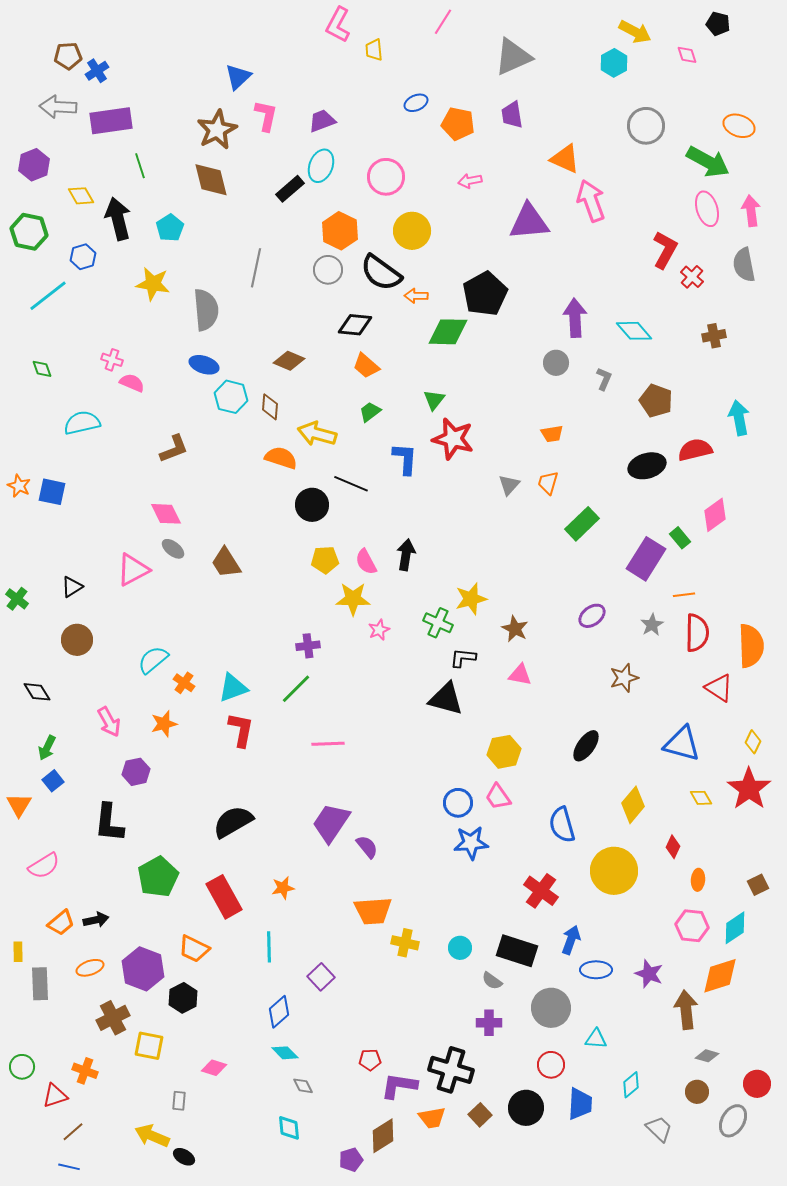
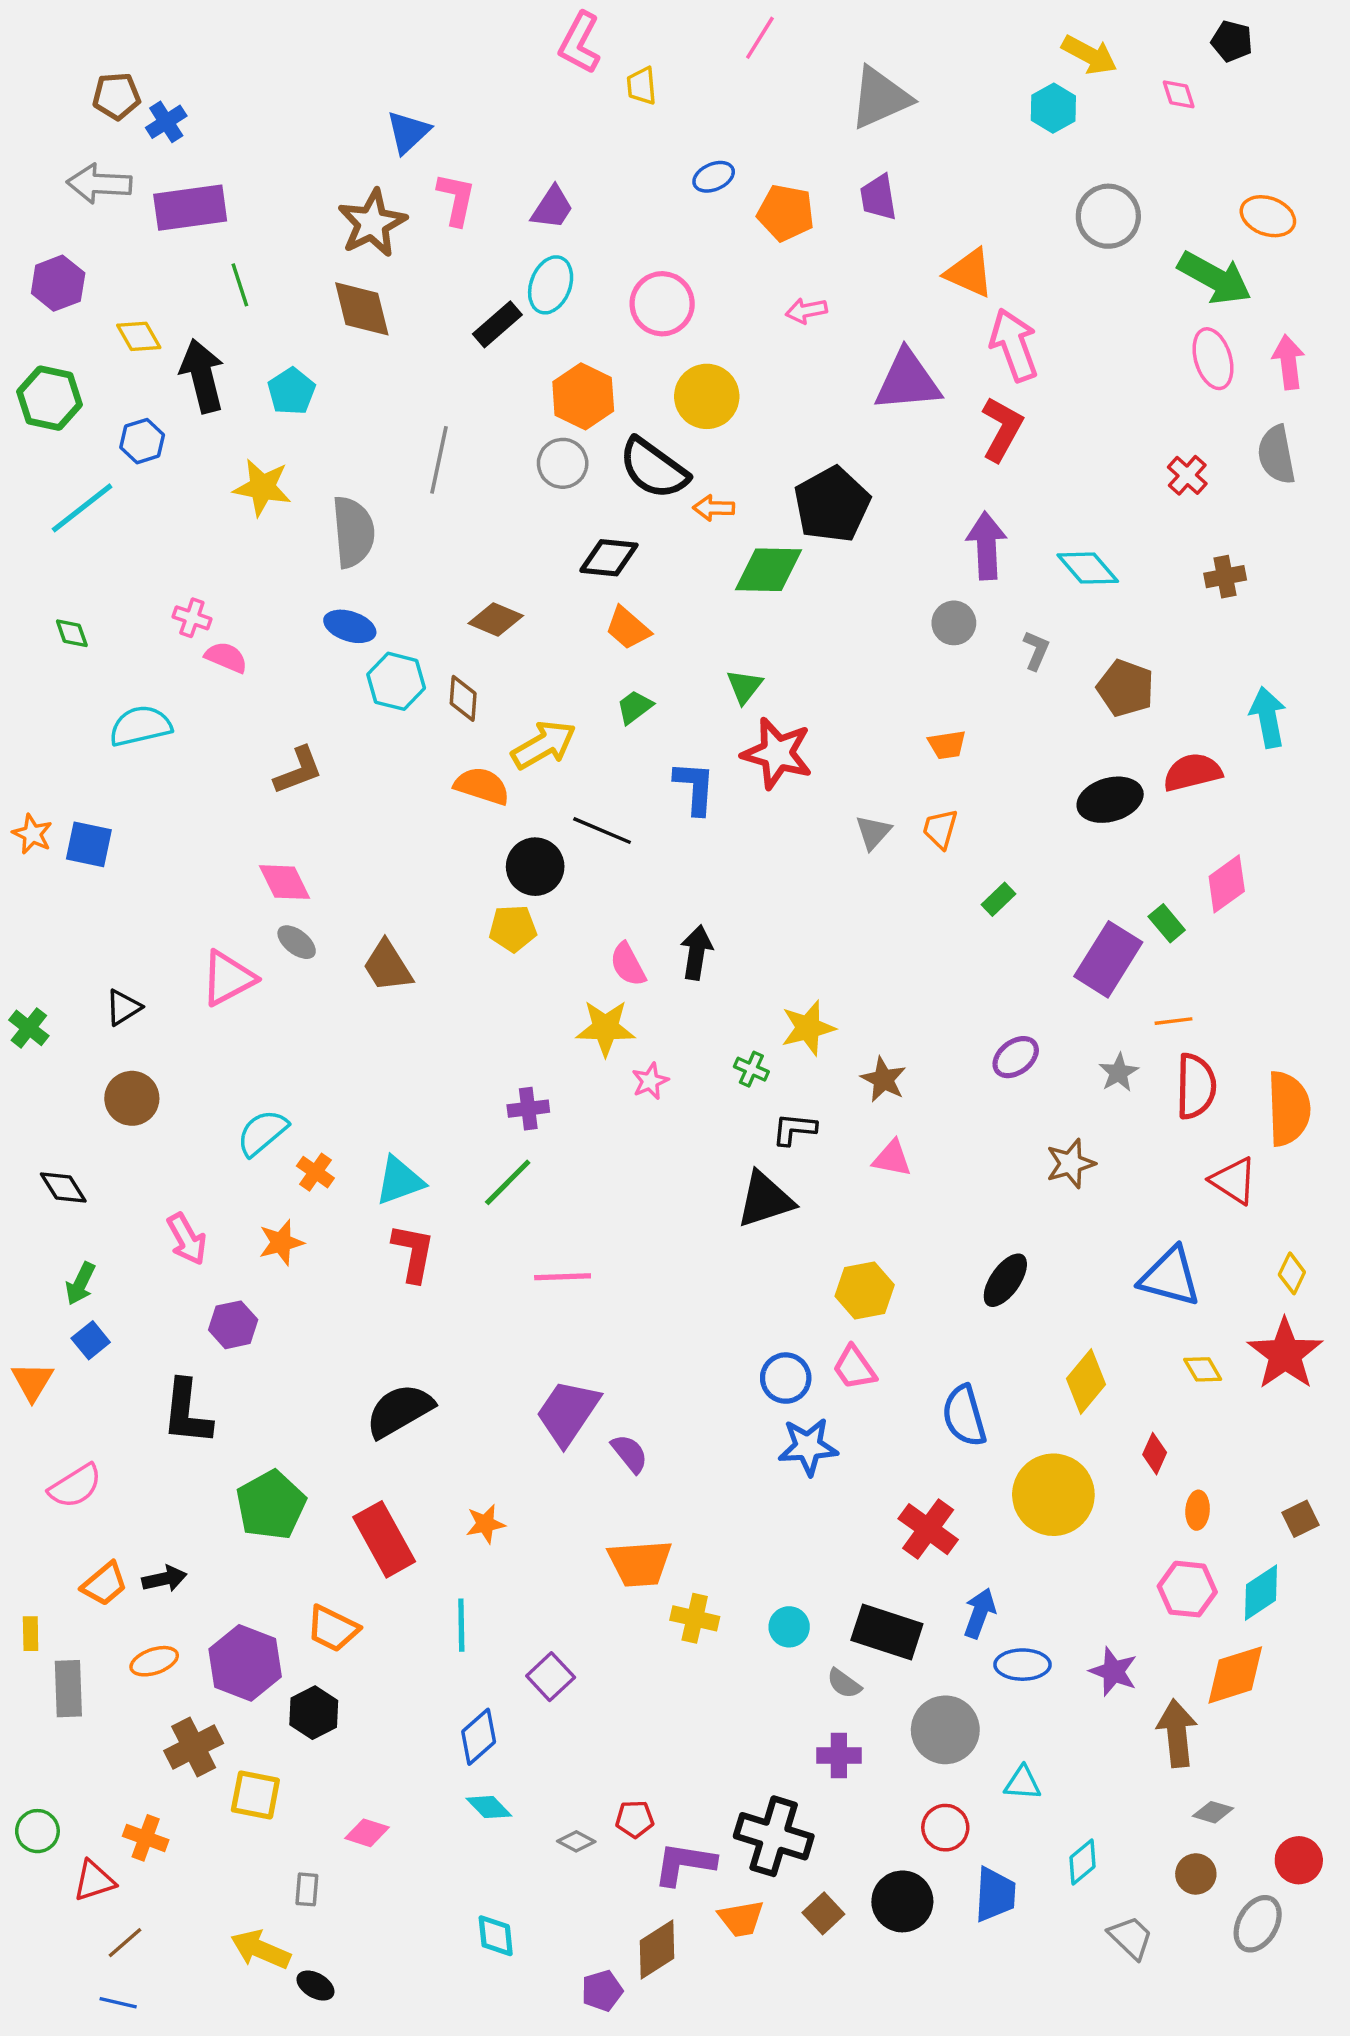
purple trapezoid: (322, 121) -> (552, 208), turned 144
red L-shape: (665, 250) -> (1002, 429), moved
yellow arrow: (317, 434) -> (544, 745), turned 135
green rectangle: (582, 524) -> (998, 899), size x0.6
yellow pentagon: (325, 560) -> (513, 928), moved
green cross: (438, 623) -> (751, 1069), size x0.7
black triangle: (446, 699) -> (765, 1200), turned -33
gray diamond: (303, 1086) -> (576, 1841), moved, turned -35

